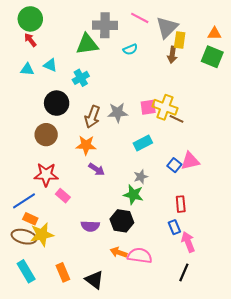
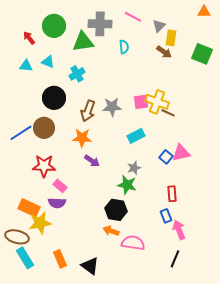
green circle: (30, 19) -> (54, 26), moved
gray triangle: (167, 27) -> (159, 26), size x0.6
orange triangle: (214, 34) -> (204, 12), moved
cyan semicircle: (130, 49) -> (124, 47), turned -72
brown arrow: (172, 55) -> (164, 52), turned -63
blue line: (24, 201) -> (21, 133), moved
orange rectangle: (30, 219) -> (29, 208), size x1.5
purple semicircle: (90, 226) -> (57, 203), moved
brown ellipse: (24, 237) -> (17, 237), moved
orange arrow: (119, 252) -> (111, 231), moved

